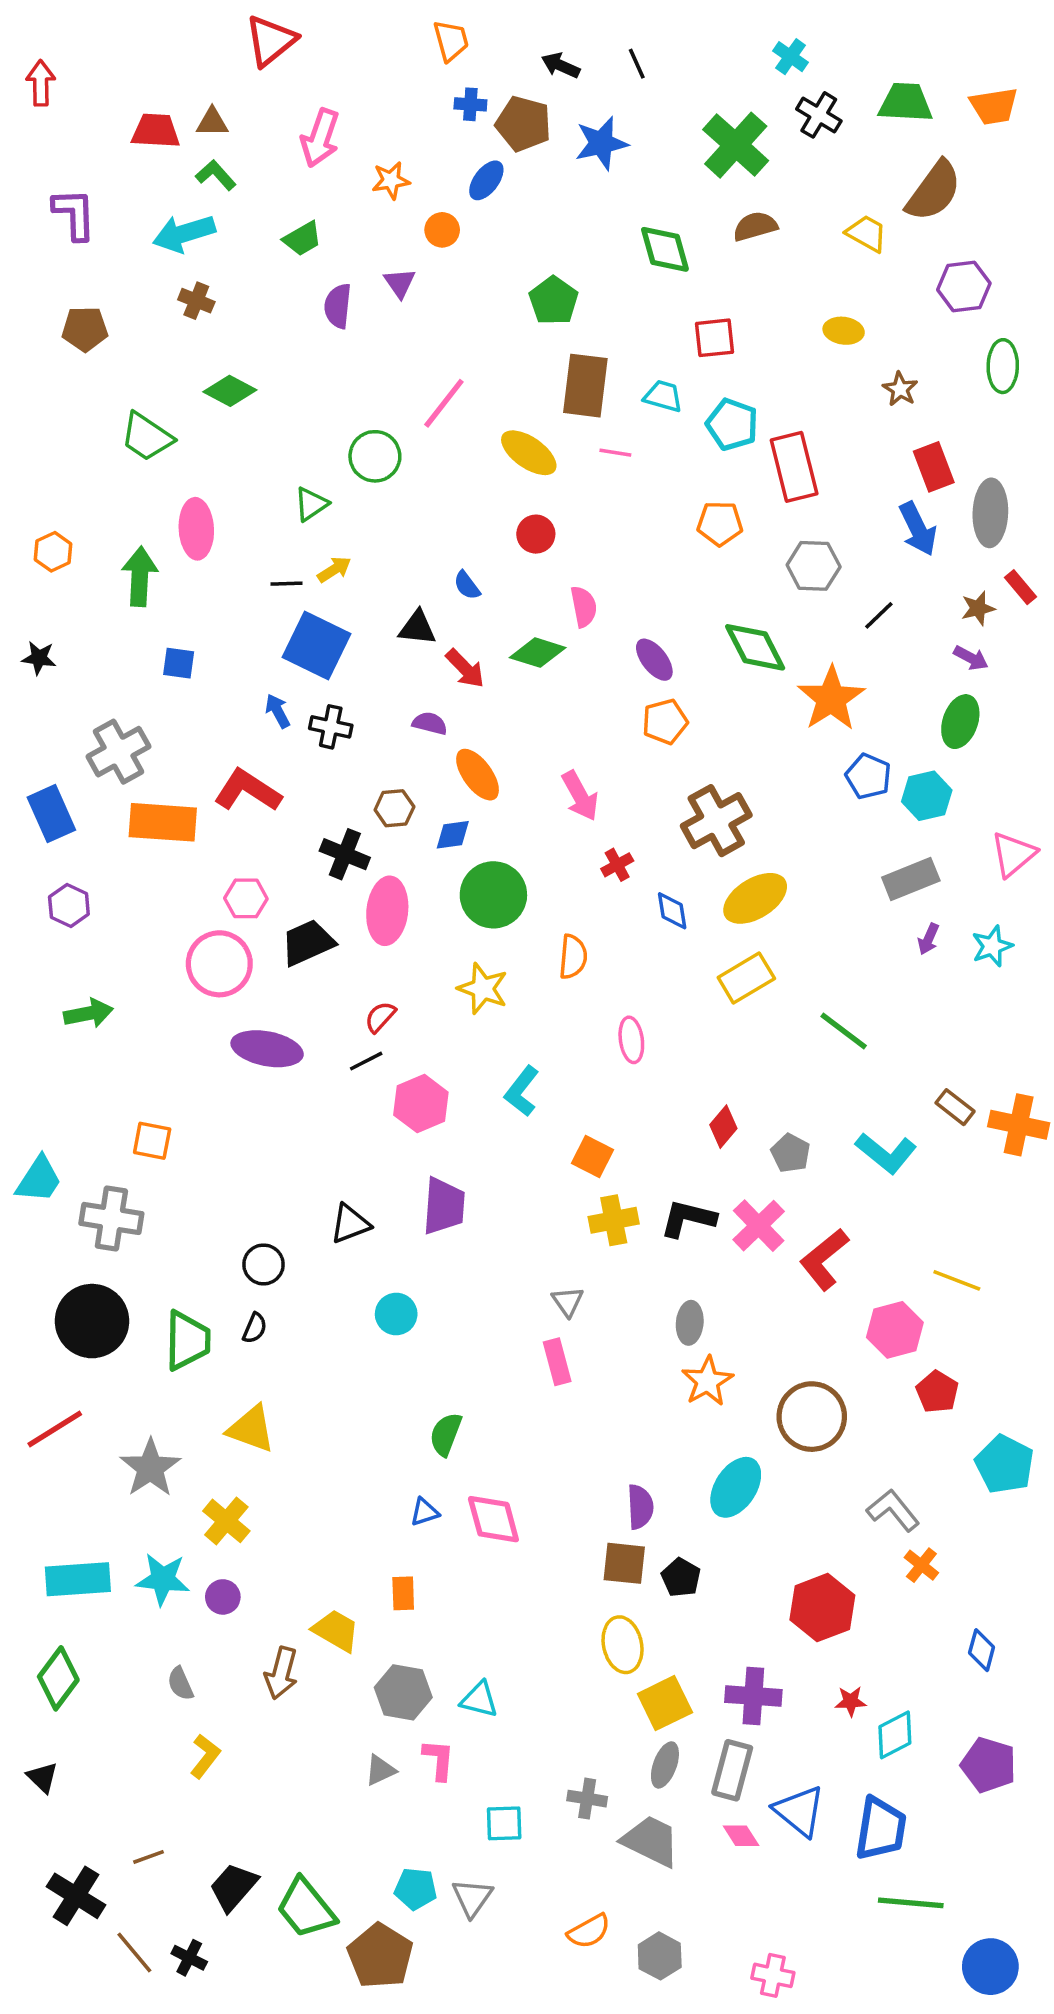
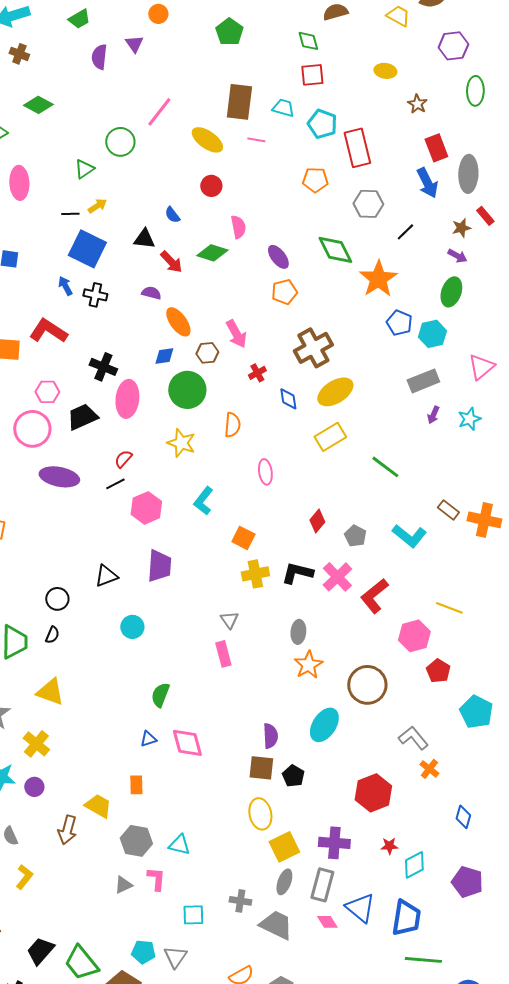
green diamond: (665, 249) -> (308, 41), moved, size x0.7
green pentagon: (554, 301) -> (229, 32), moved
brown hexagon: (394, 808) -> (207, 353), moved

